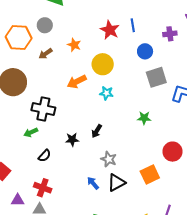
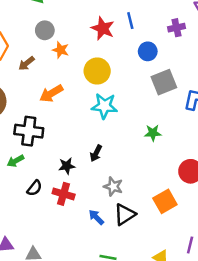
gray circle: (45, 25) -> (45, 30), moved
orange arrow: (77, 82) -> (51, 93), moved
cyan star: (106, 93) -> (104, 106), size x1.5
red cross: (43, 188) -> (64, 194), moved

